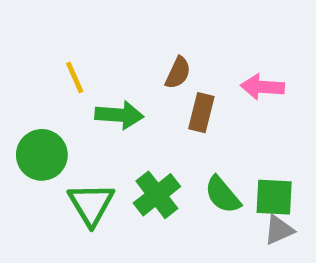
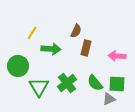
yellow line: (75, 77) -> (32, 33), turned 56
pink arrow: (262, 87) -> (117, 56), moved
gray triangle: (279, 230) -> (109, 99), moved

